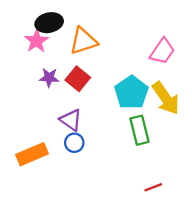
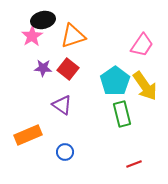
blue circle: (74, 143) -> (65, 152), moved

